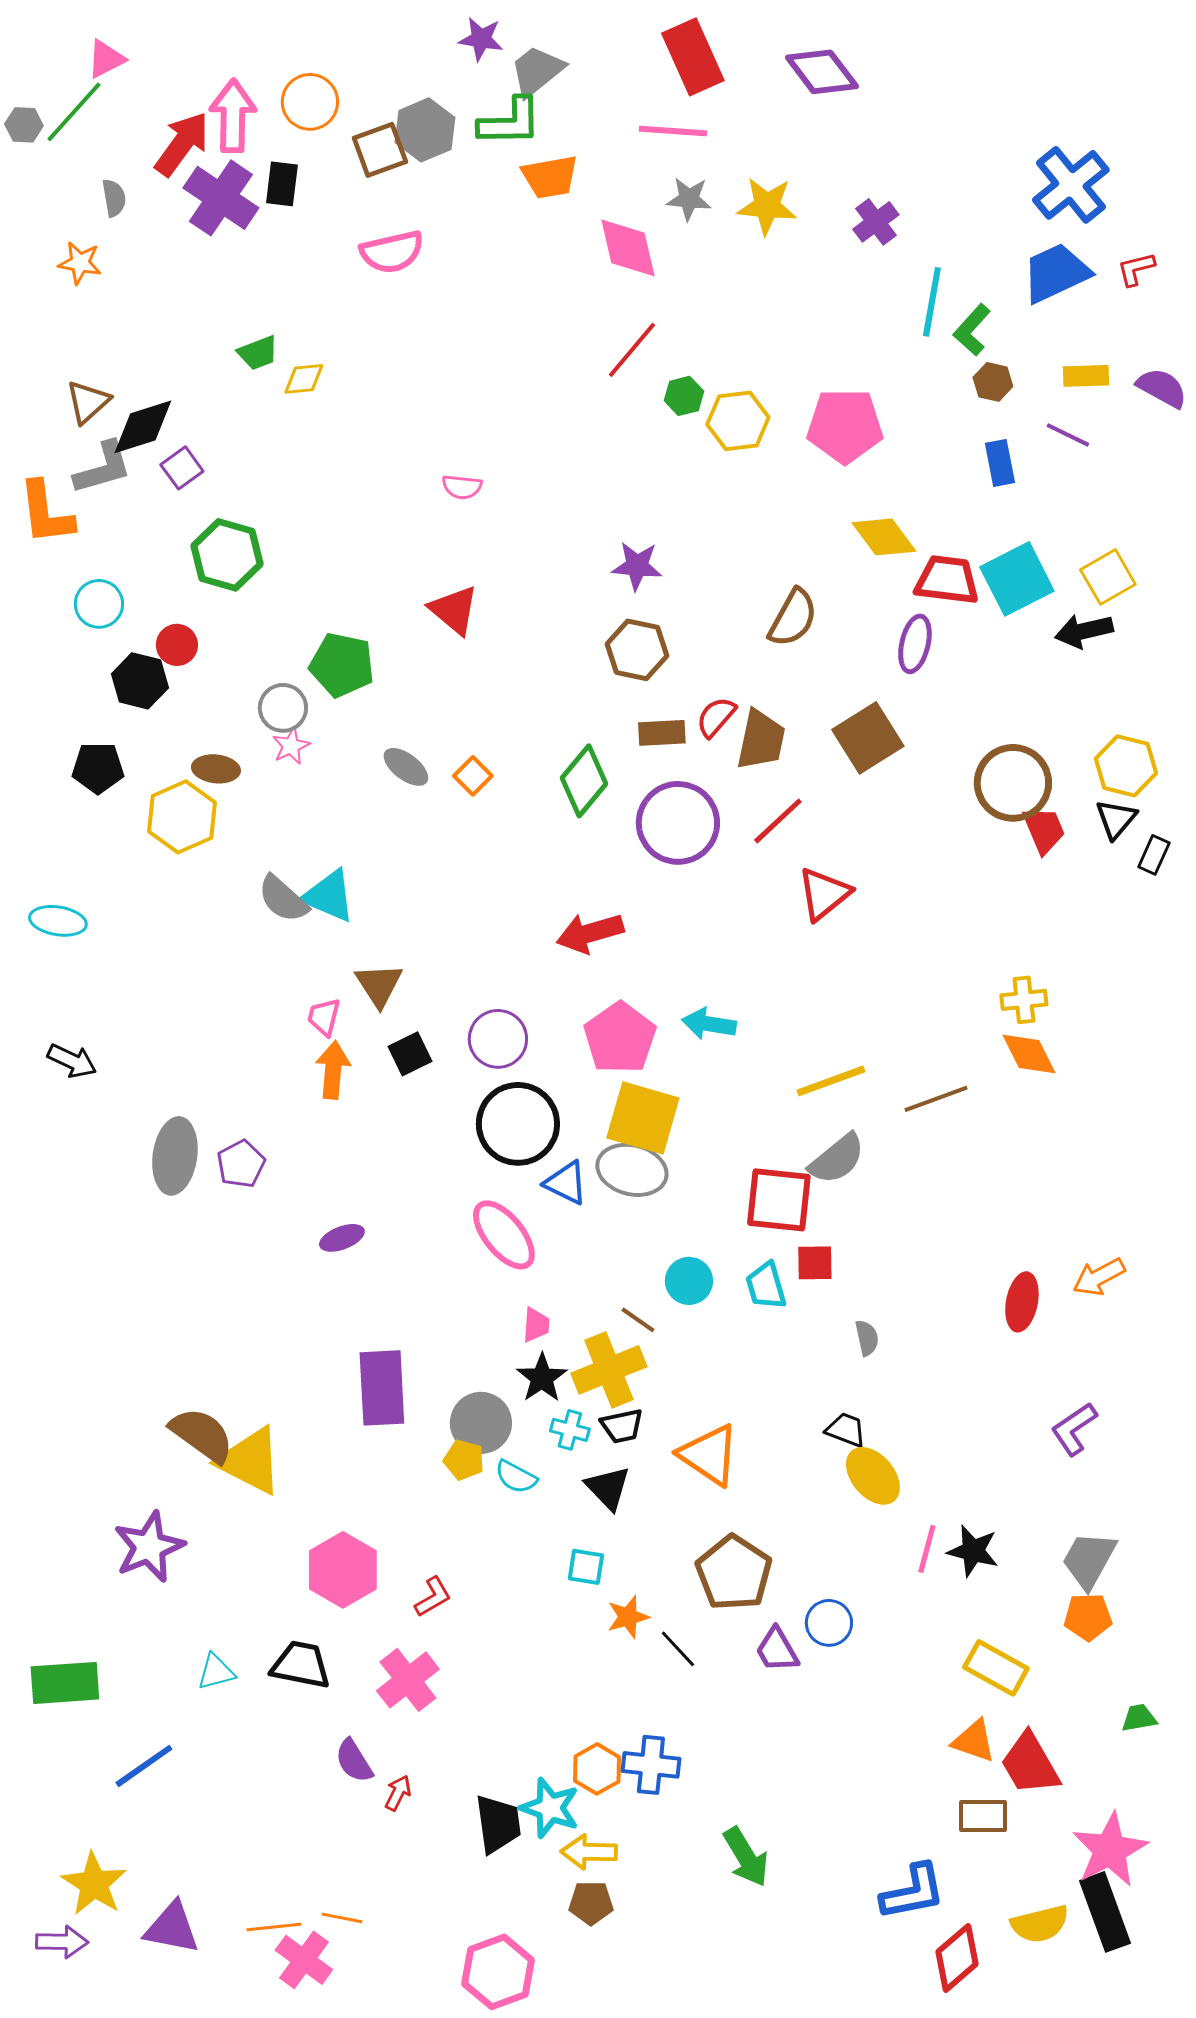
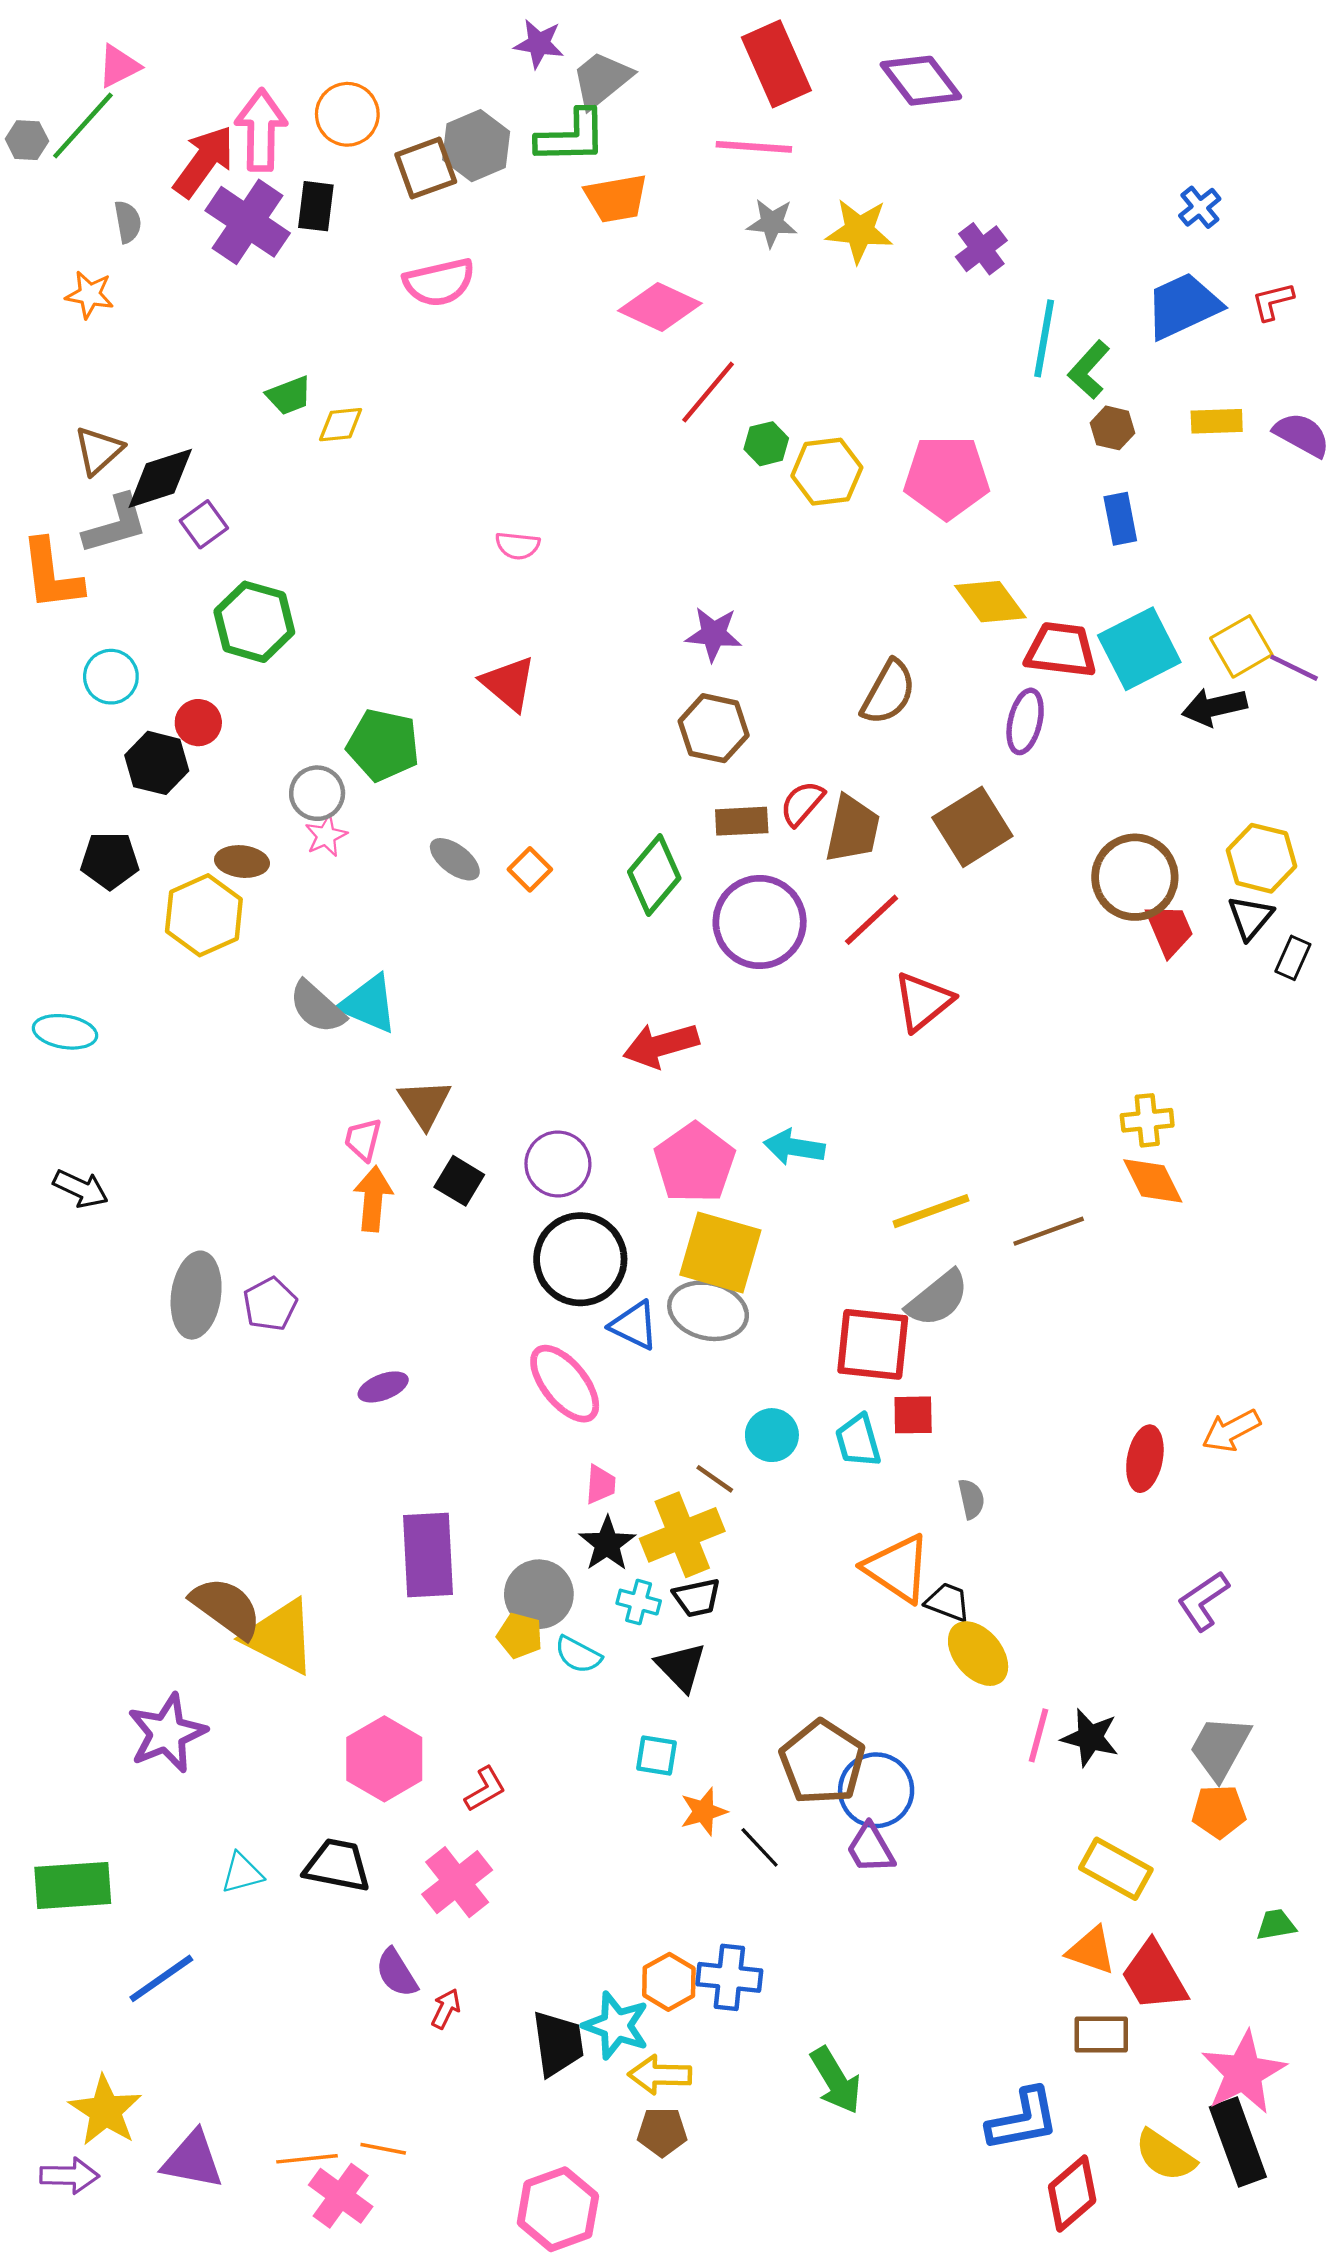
blue cross: (1071, 185) -> (1200, 207), size x0.5
pink diamond: (628, 248) -> (660, 307), moved, turned -52
purple line: (1068, 435) -> (1294, 668), moved
black square: (410, 1054) -> (459, 1181), turned -33
orange triangle: (709, 1455) -> (897, 1568), moved
blue circle: (829, 1623) -> (876, 1790), moved, size x1.4
yellow semicircle: (1040, 1924) -> (1165, 2155), turned 48

